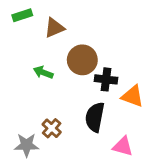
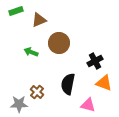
black cross: (106, 79) -> (95, 61), moved, turned -35
orange triangle: (133, 96) -> (104, 83), moved

